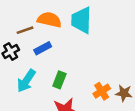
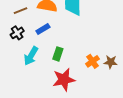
brown line: (25, 30) -> (21, 11), moved

